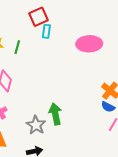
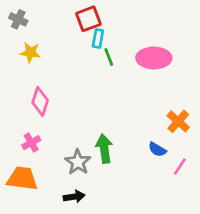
green line: (17, 47) -> (109, 57), moved, turned -40
blue semicircle: (108, 107) -> (157, 149), moved

